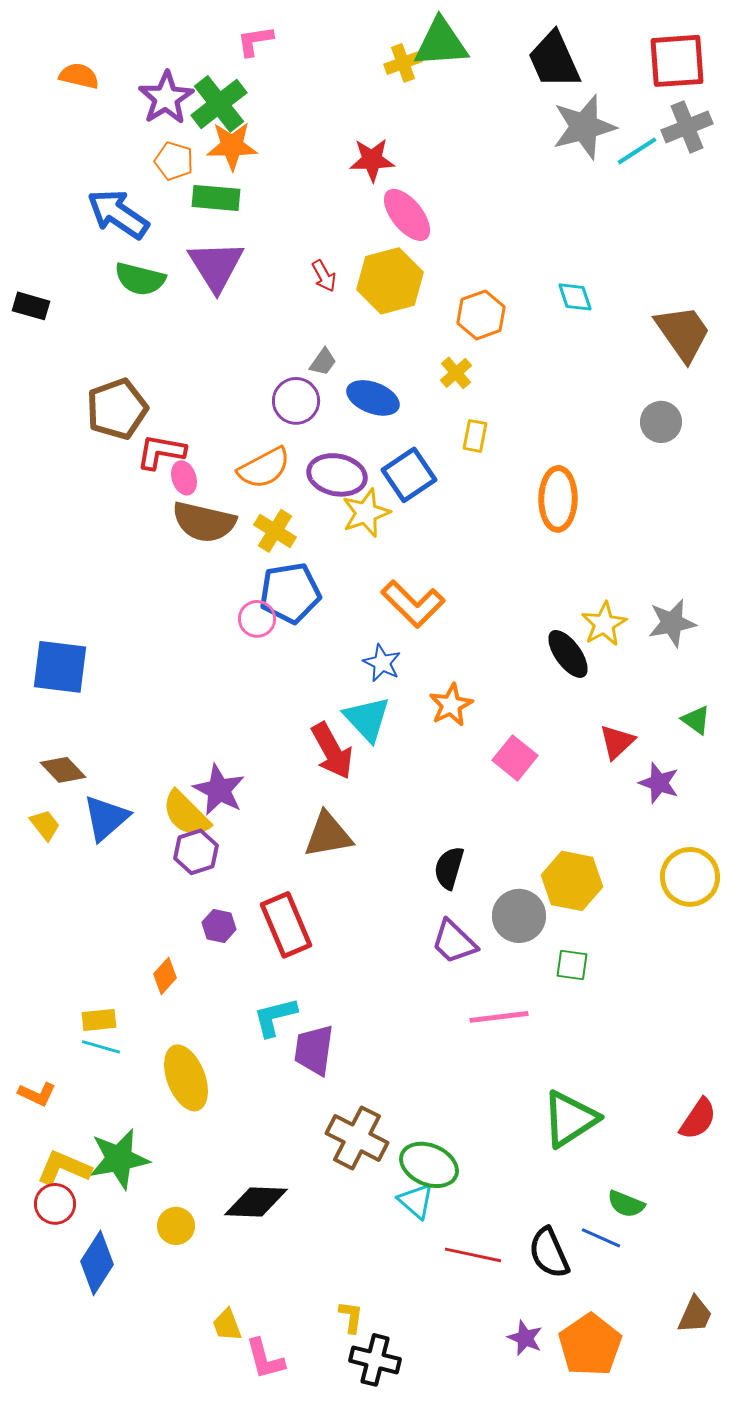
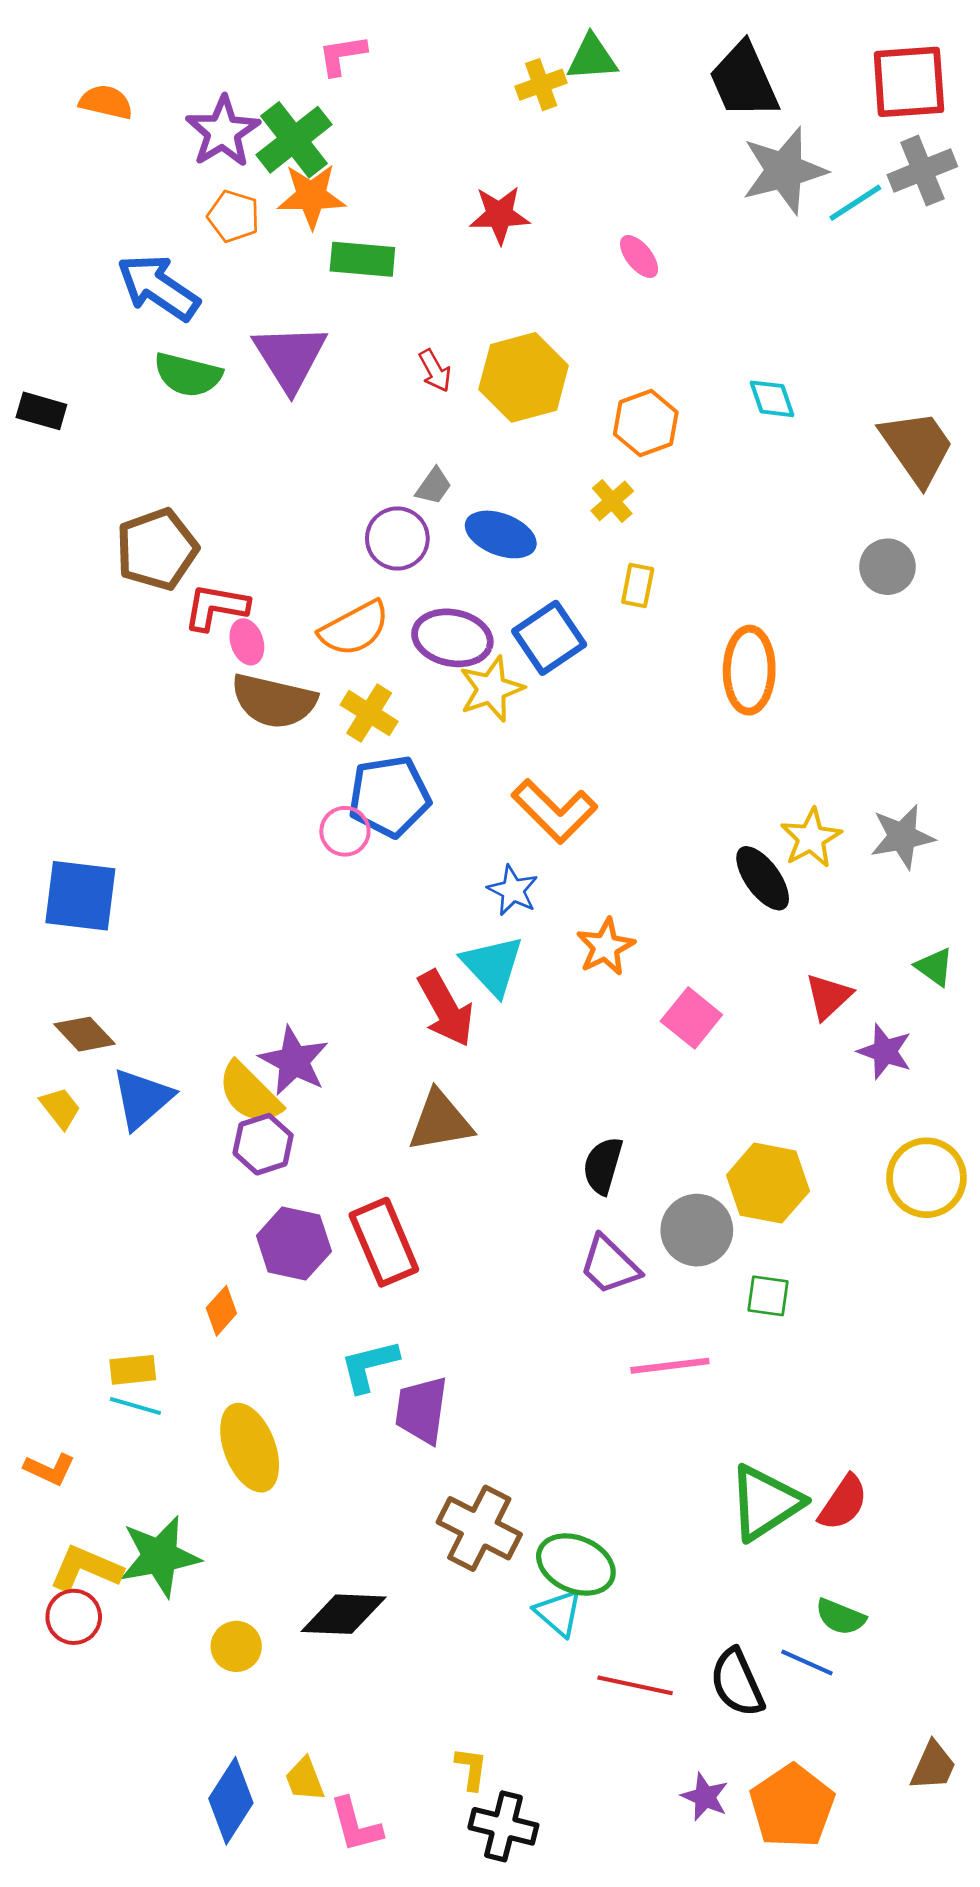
green triangle: (441, 43) -> (592, 58), size x0.7
green rectangle: (216, 198) -> (362, 259), moved
pink ellipse: (407, 215) -> (639, 256), moved, size x0.6
purple hexagon: (219, 926) -> (294, 1244), size x1.6
red semicircle: (698, 1119) -> (843, 1503), moved
blue diamond: (97, 1263) -> (231, 1801), moved

